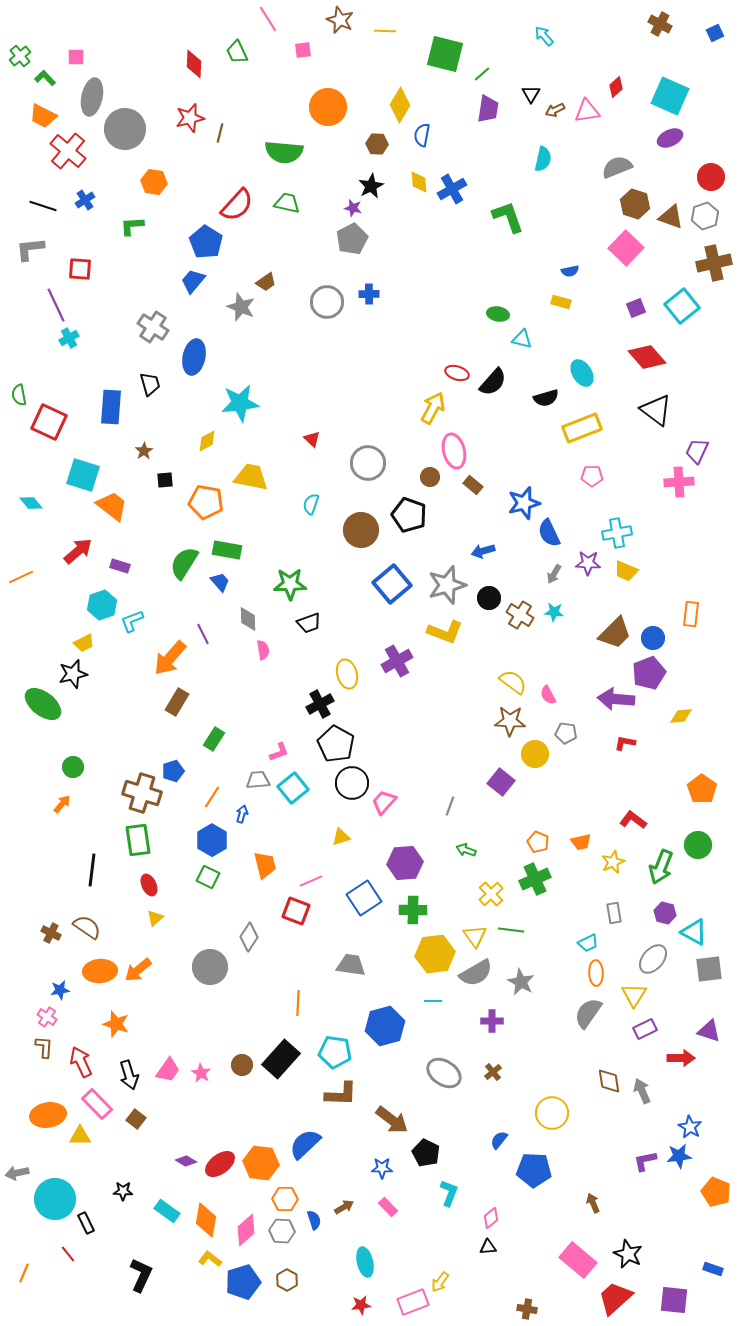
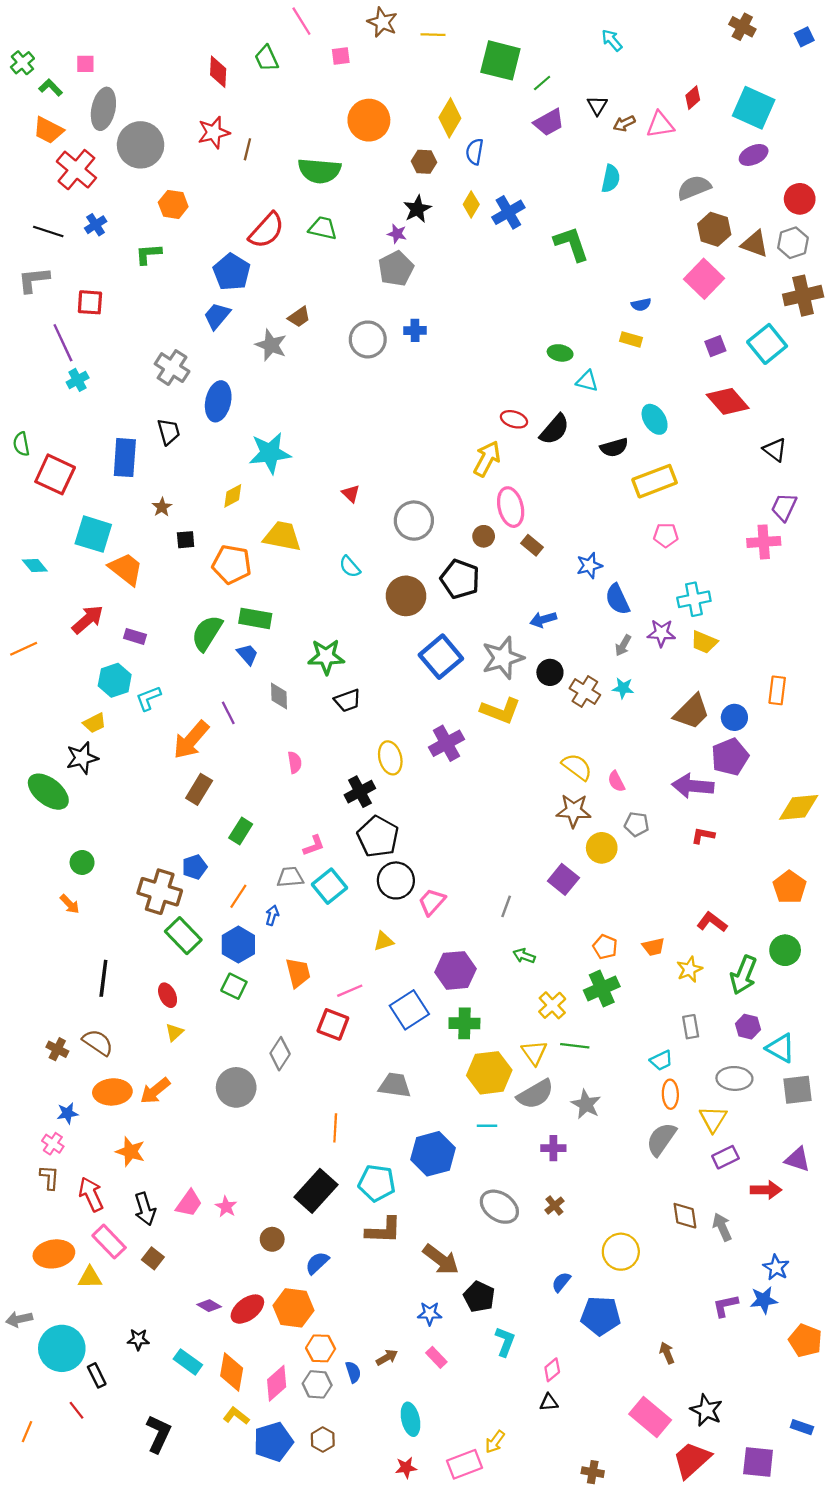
purple trapezoid: (488, 109) -> (549, 122), turned 52
yellow diamond: (419, 182) -> (471, 204), turned 35
black triangle: (656, 410) -> (775, 450), moved, size x0.7
blue star: (524, 503) -> (589, 566), size x0.7
cyan semicircle: (311, 504) -> (350, 567), turned -60
pink semicircle: (263, 650) -> (295, 762), moved
yellow diamond: (681, 716) -> (799, 807), moved, size x1.6
orange arrow: (62, 804) -> (70, 904), turned 96
green rectangle: (138, 840) -> (183, 936), moved, turned -36
gray ellipse: (653, 959) -> (734, 1078), turned 52
brown circle: (242, 1065) -> (272, 1239), moved
blue semicircle: (305, 1144) -> (317, 1263), moved, size x0.7

